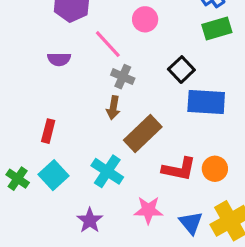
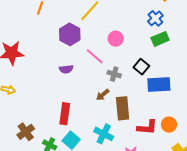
gray cross: (123, 77) -> (114, 74), moved
brown arrow: (113, 108) -> (103, 95), turned 48
red rectangle: (48, 131) -> (65, 114), size x1.5
brown rectangle: (143, 133) -> (123, 108), turned -45

